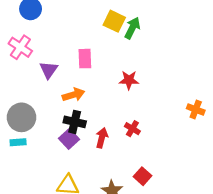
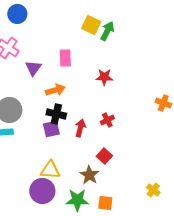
red cross: (132, 129) -> (107, 120), turned 32
purple square: (69, 139) -> (51, 129), turned 30
red square: (143, 176) -> (104, 156), moved

